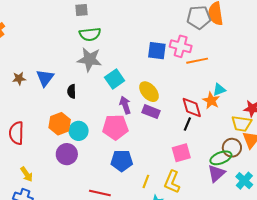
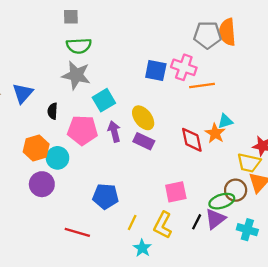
black line: (187, 124) -> (197, 222), moved
pink pentagon: (115, 127) -> (82, 130), moved
cyan cross: (244, 181) -> (247, 230), turned -30

